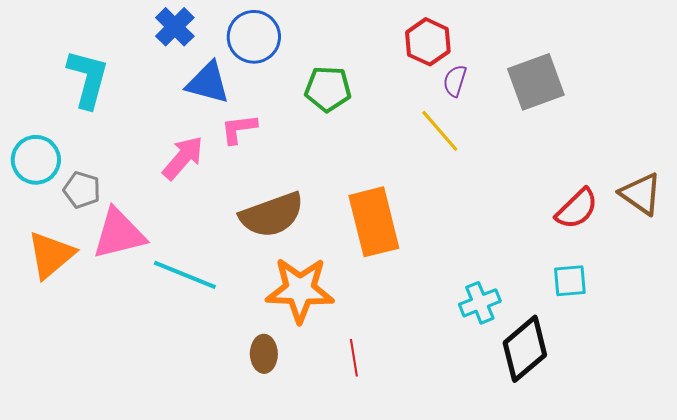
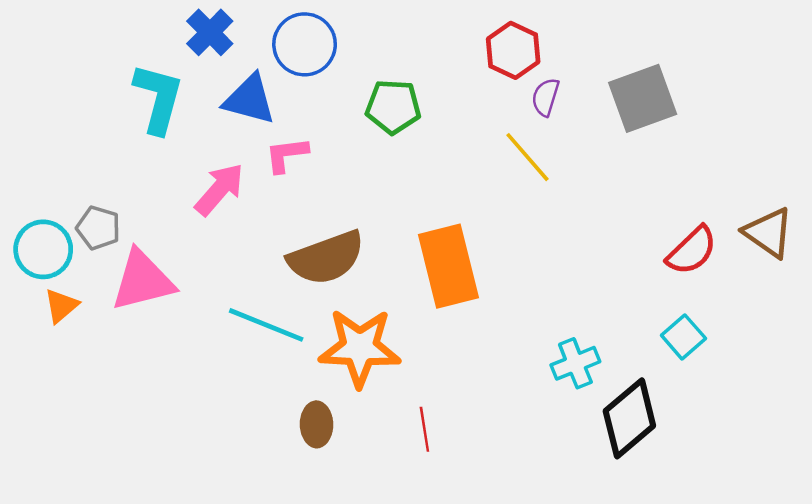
cyan L-shape: (88, 79) -> (158, 98), moved
cyan circle: (36, 160) -> (43, 249), moved
orange triangle: (51, 255) -> (61, 306), size x0.6
cyan line: (185, 275) -> (266, 325), moved
cyan square: (570, 281) -> (683, 337), turned -36

